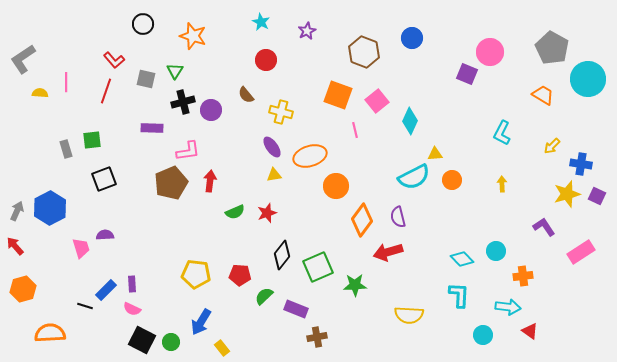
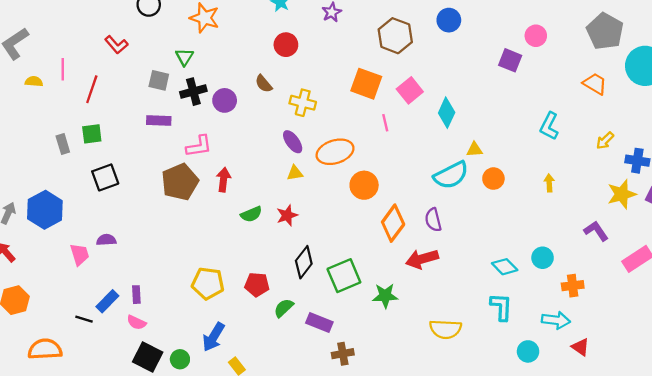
pink circle: (490, 52) -> (536, 36), size x0.7
gray square: (146, 79) -> (159, 80), moved
red line: (106, 91) -> (92, 89), moved

